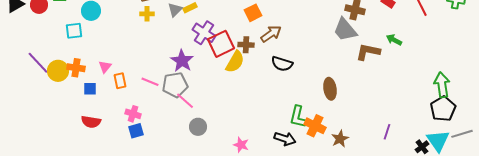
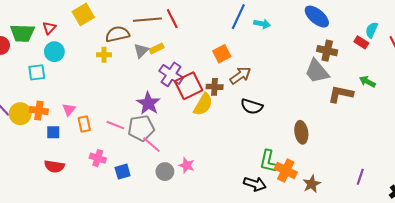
yellow cross: (147, 14) -> (104, 55), moved
blue square: (136, 131) -> (123, 172), moved
pink star: (241, 145) -> (187, 165), moved

